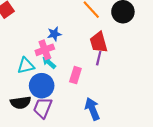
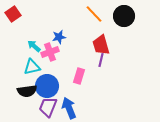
cyan arrow: (49, 62) -> (34, 46), moved
black semicircle: (21, 103) -> (27, 91), moved
blue arrow: (92, 109) -> (69, 108), moved

